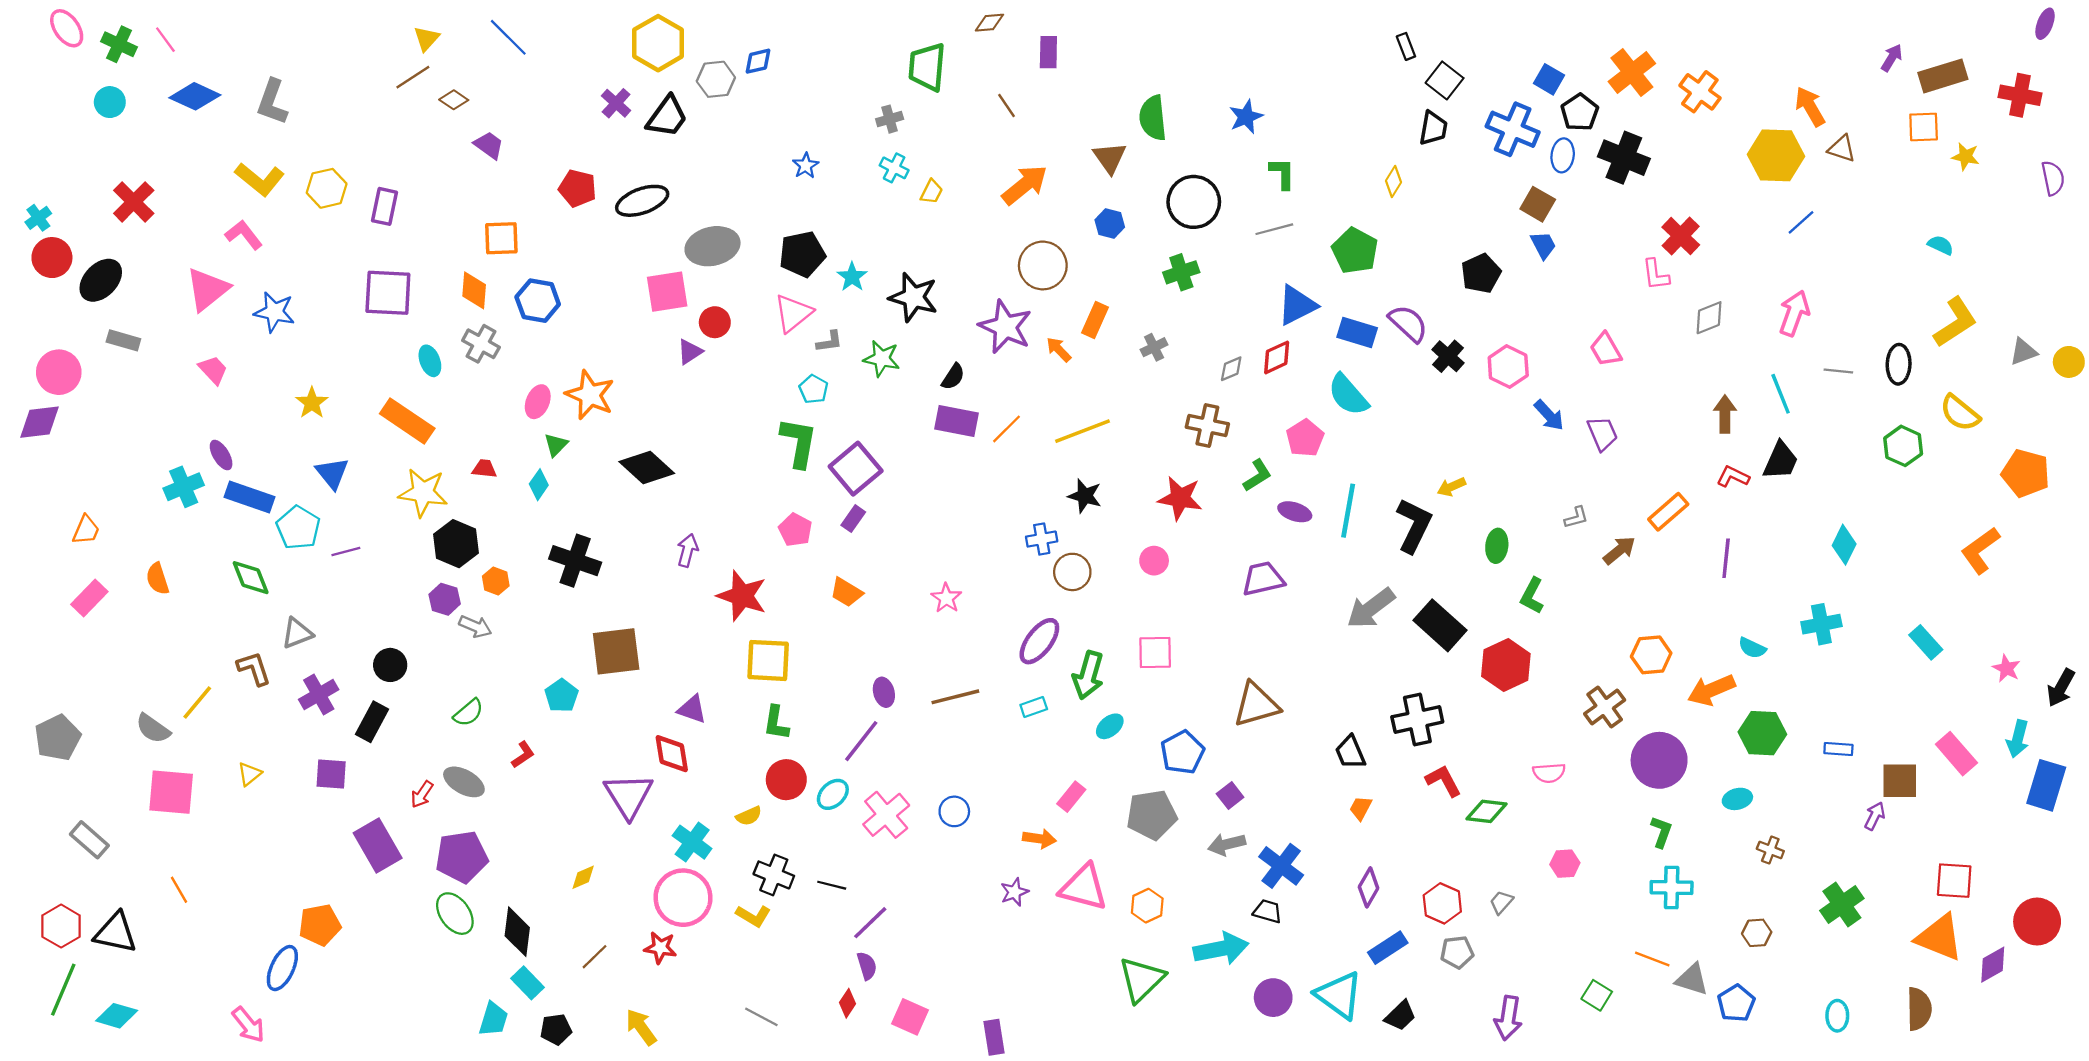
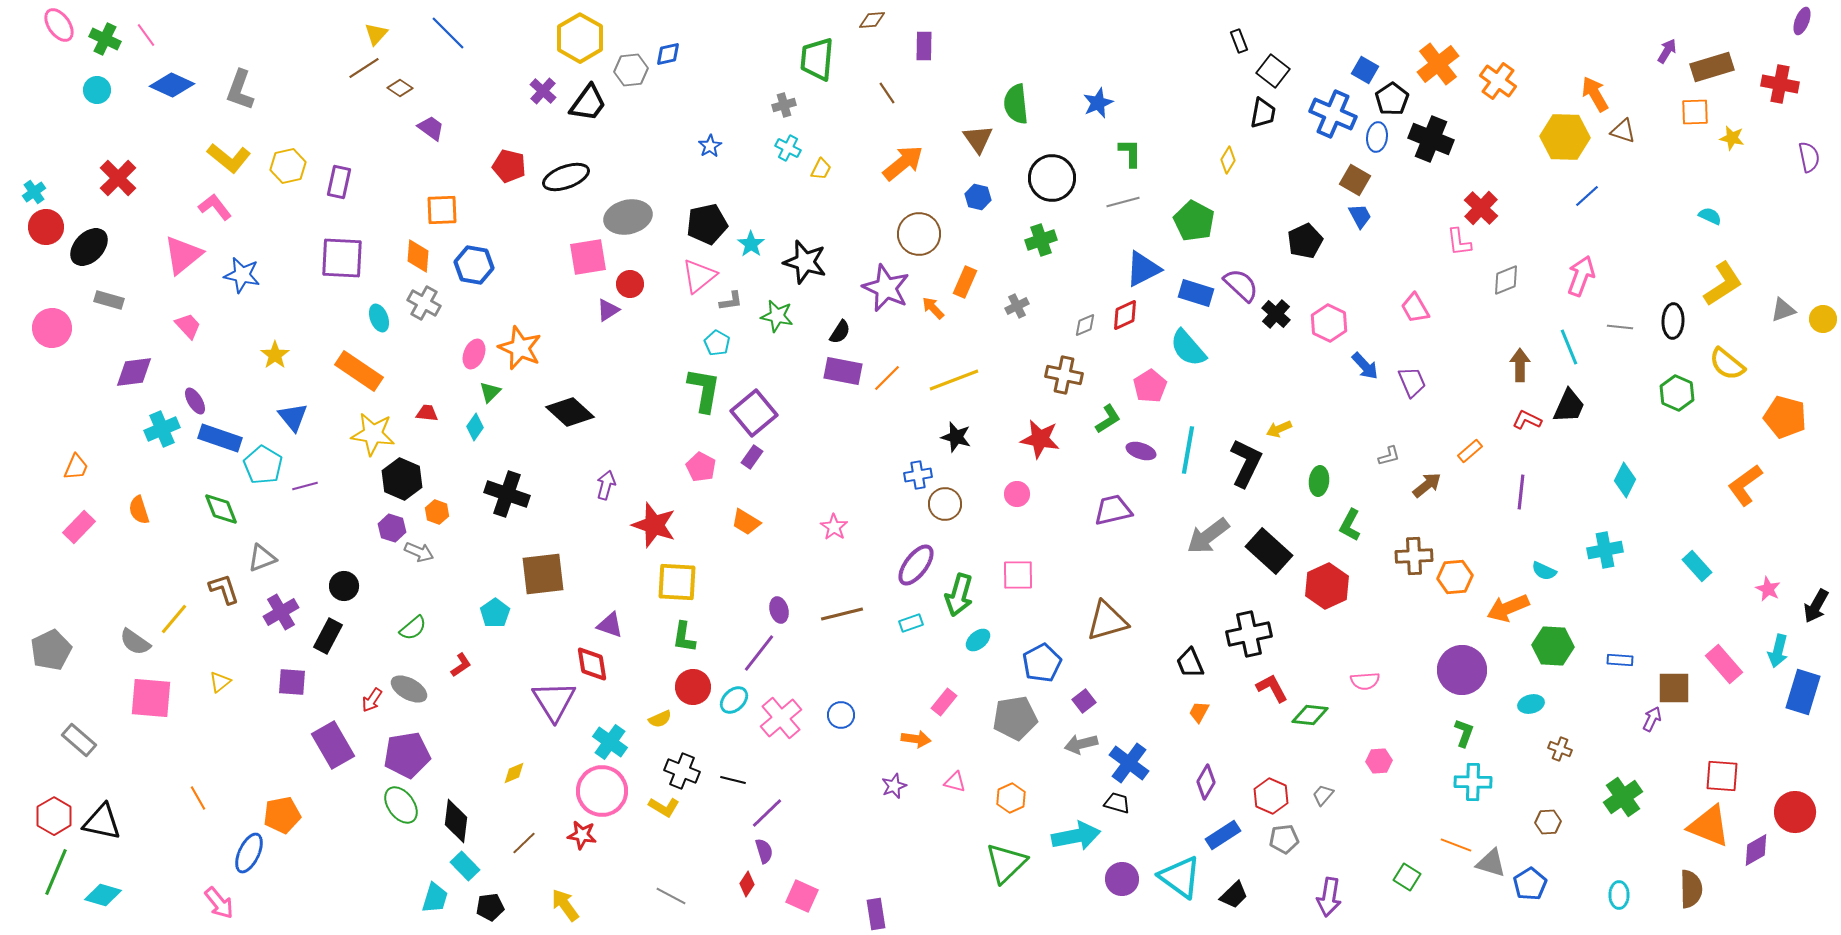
purple diamond: (39, 422) -> (134, 372), moved
orange rectangle: (1668, 512) -> (1470, 451), size x0.7
brown cross: (1605, 707) -> (1414, 556), moved, turned 33
pink triangle: (1084, 887) -> (955, 782), size x0.5
orange line: (179, 890) -> (198, 798), moved

